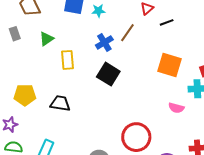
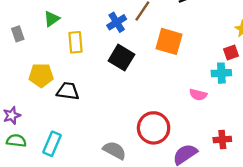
gray rectangle: (15, 34) -> (18, 34), moved
orange square: (169, 65) -> (169, 41), moved
yellow pentagon: (25, 95) -> (41, 75), moved

